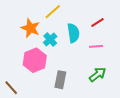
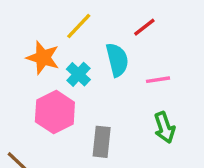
red line: (98, 22) -> (144, 27), moved
green arrow: (97, 74) -> (164, 128), turned 114

